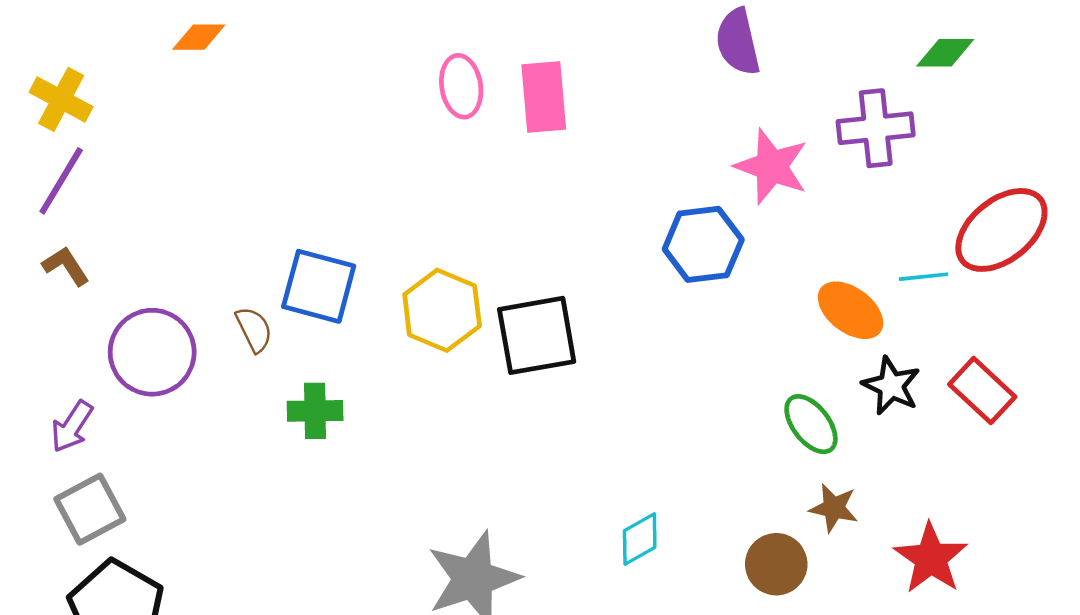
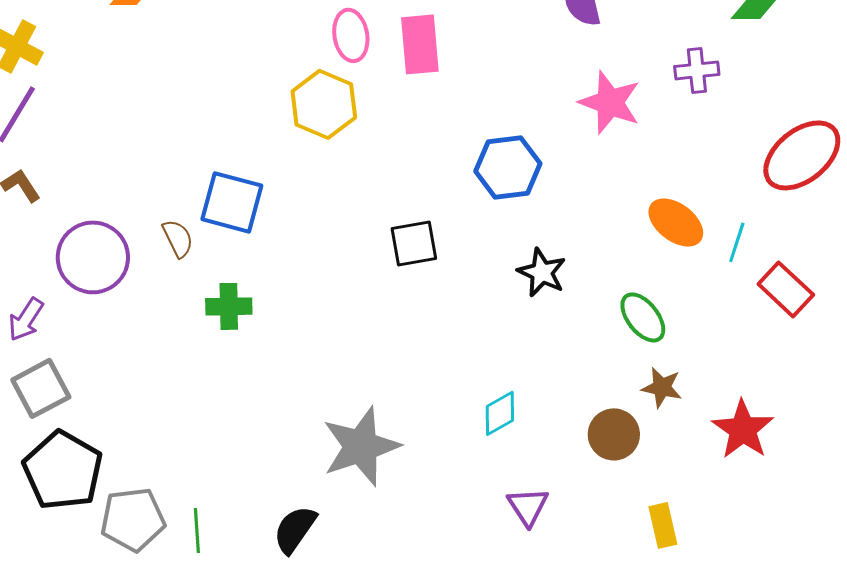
purple cross: (876, 128) -> (697, 70), size x0.7
blue hexagon: (703, 244) -> (508, 167), moved
cyan line: (924, 277) -> (737, 242), moved, turned -66
yellow hexagon: (442, 310) -> (324, 104), moved
black square: (537, 335) -> (414, 243), size x0.7
black star: (891, 386) -> (542, 272), moved

